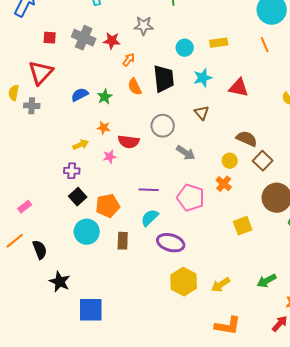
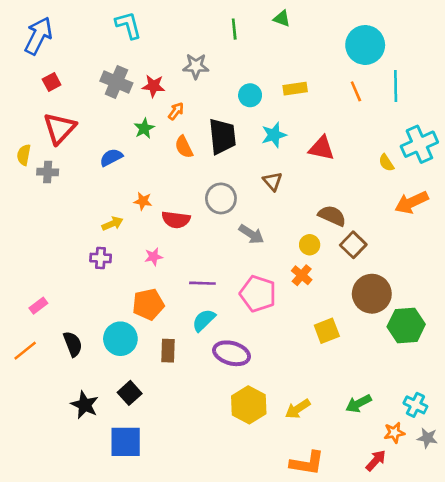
red square: (50, 38) -> (52, 82), moved, turned -32
green star: (105, 97) -> (144, 128), moved
pink star: (110, 157) -> (153, 257), moved
black square: (78, 197) -> (130, 393), moved
black semicircle: (40, 250) -> (73, 344), moved

